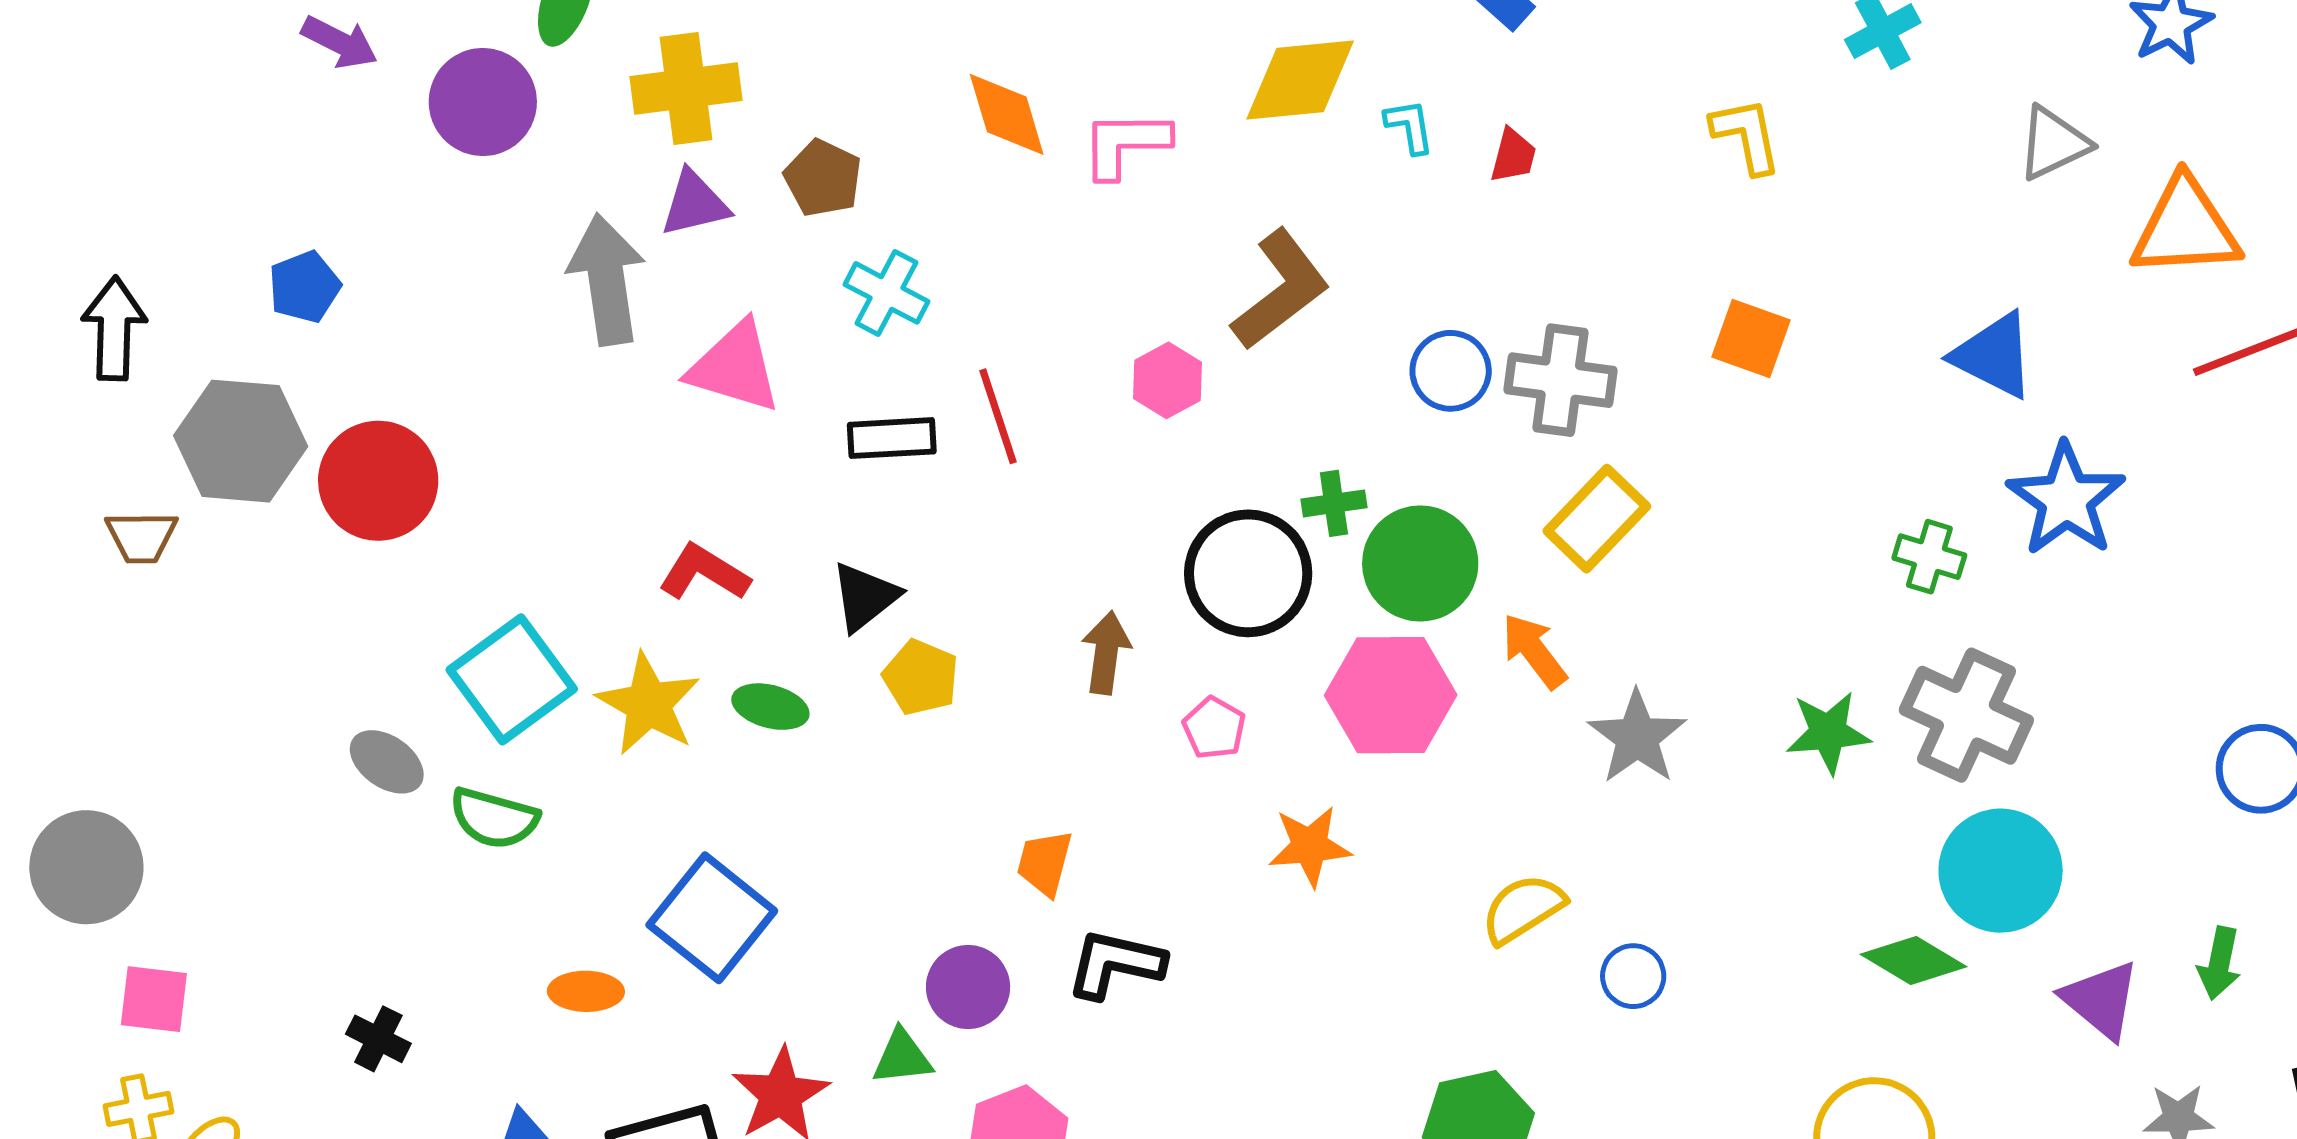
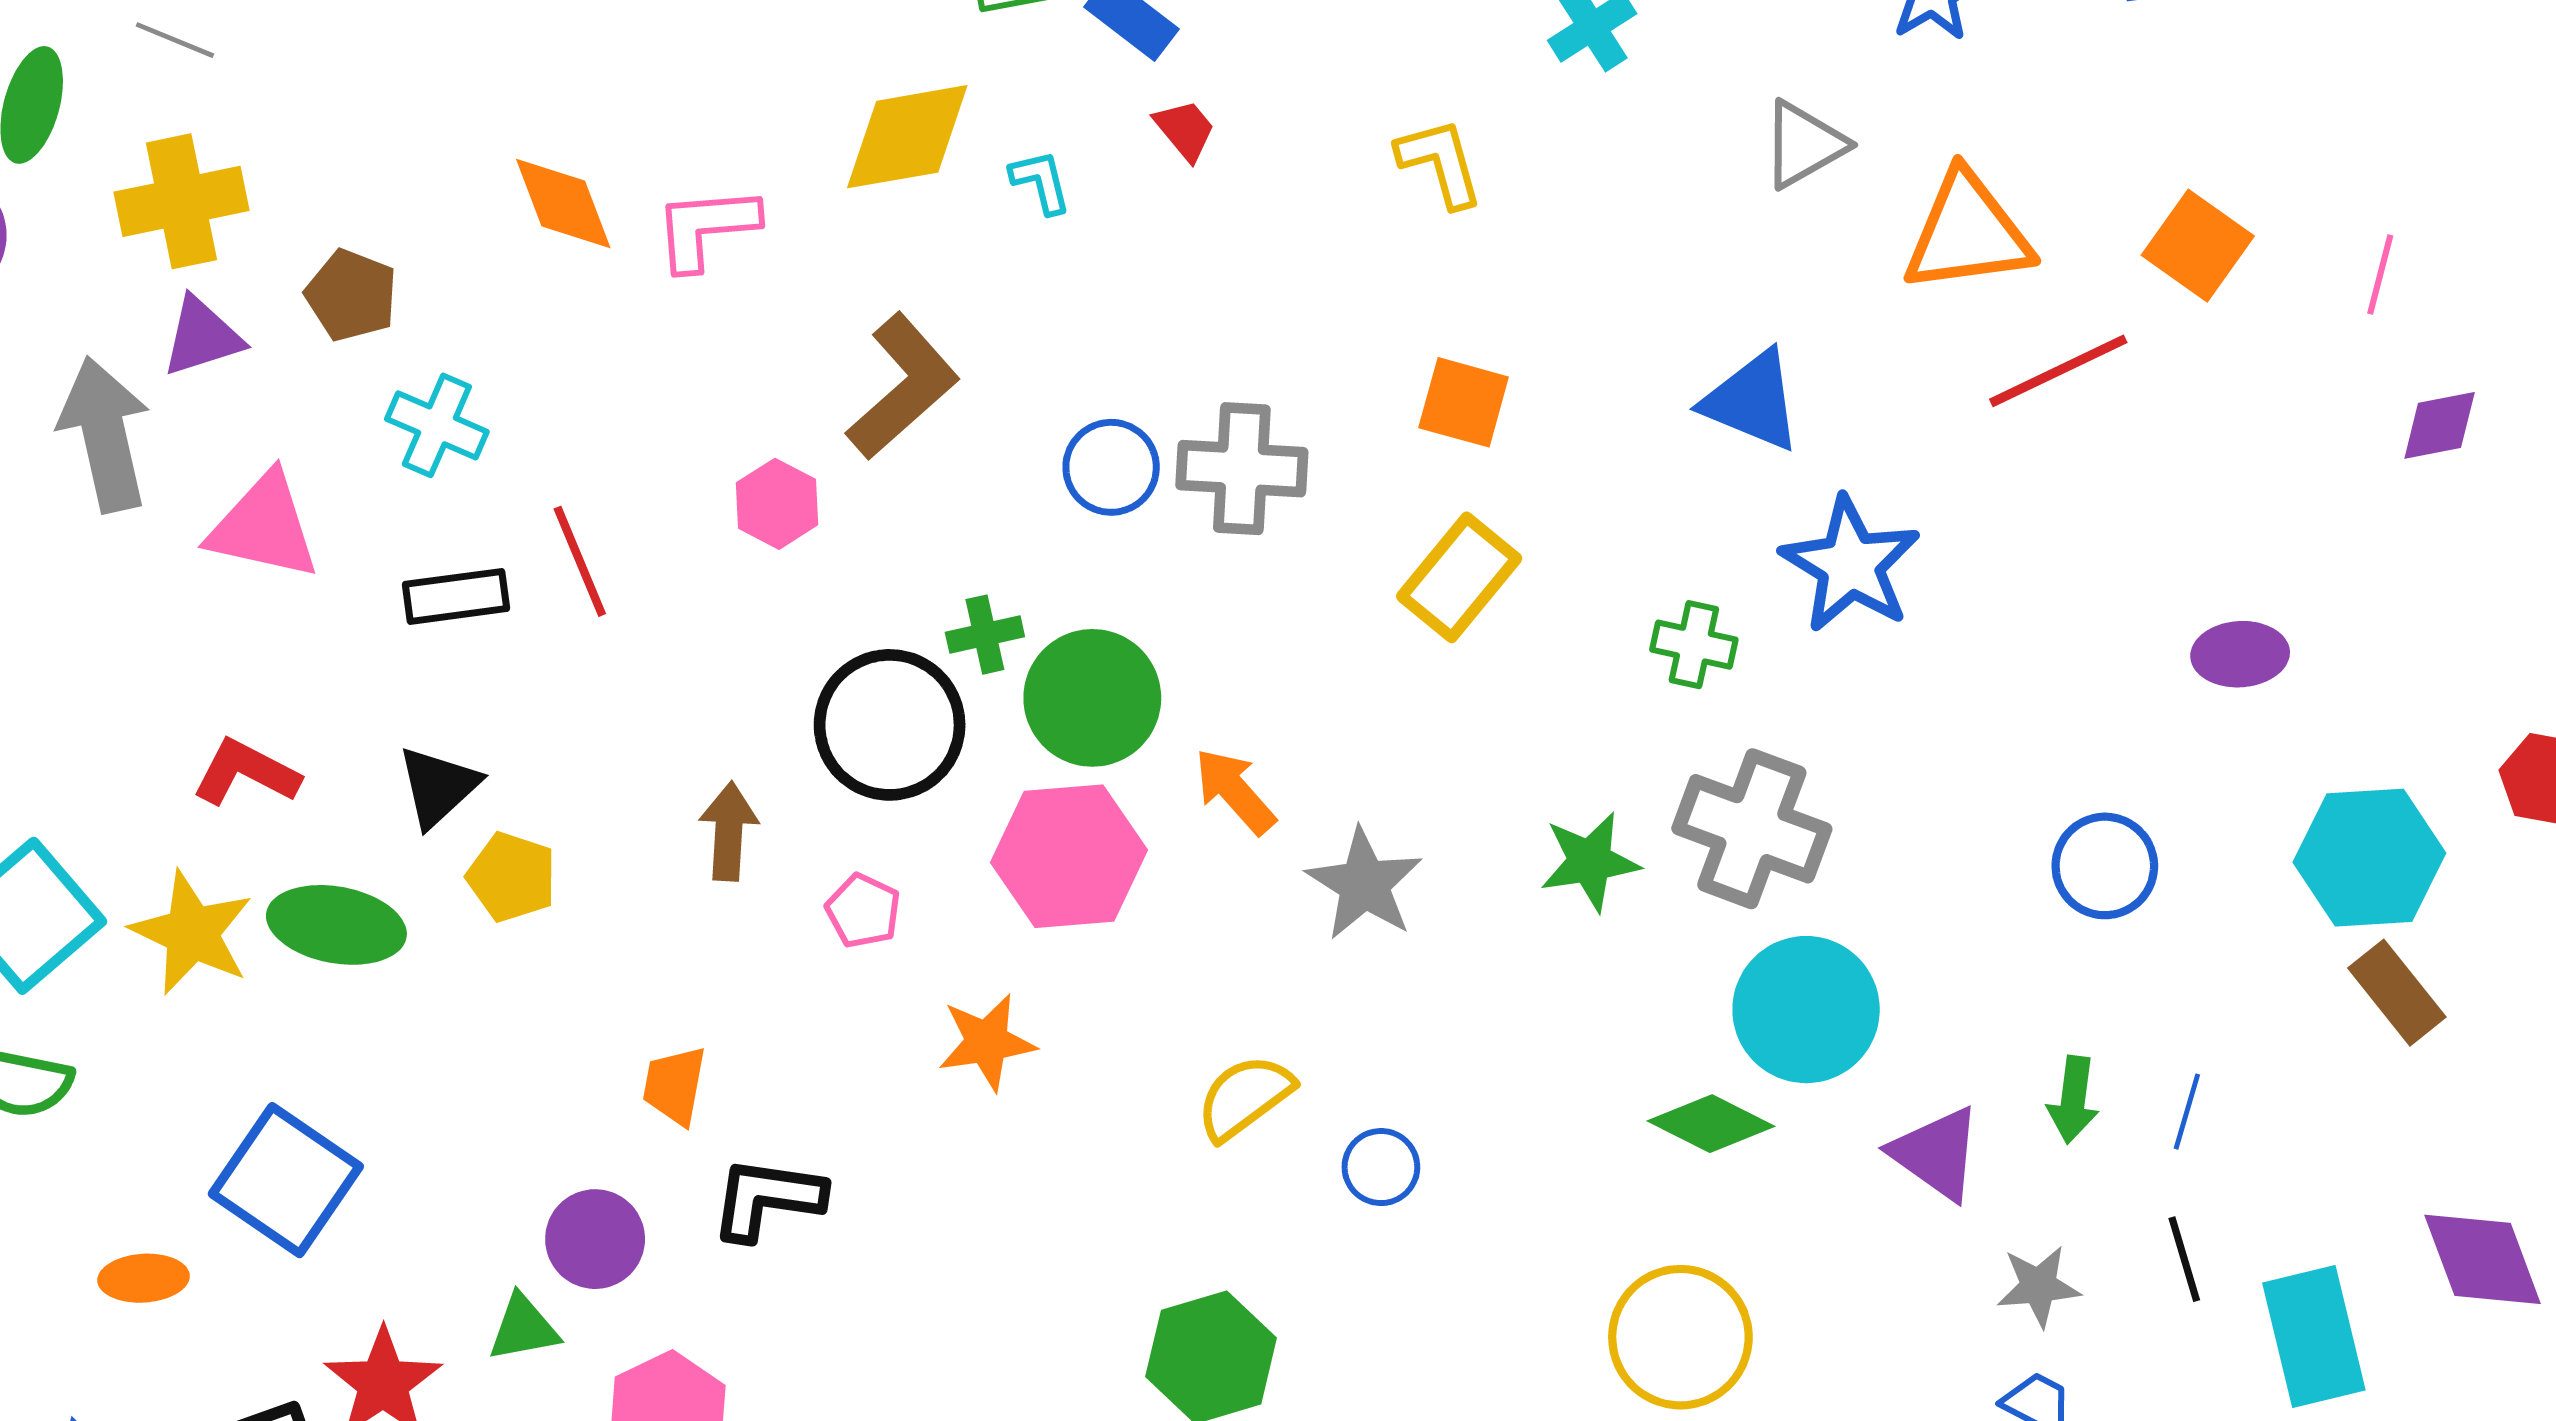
red trapezoid: (1513, 156) -> (1185, 130), moved, turned -50
yellow rectangle: (1597, 519) -> (1459, 577), moved
green ellipse: (770, 707) -> (336, 925), size x1.5

